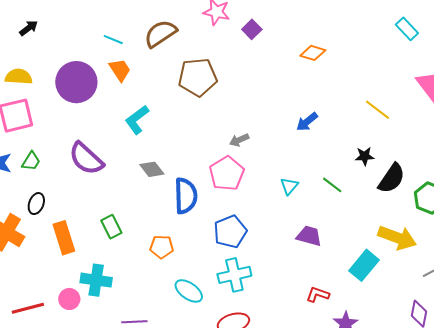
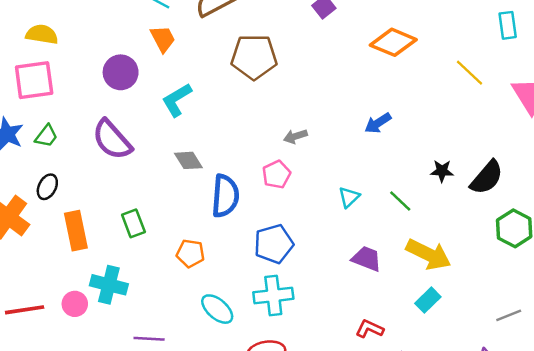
cyan rectangle: (407, 29) -> (508, 25), turned 30
orange diamond: (313, 53) -> (393, 42), size x1.5
purple circle: (76, 82) -> (121, 72), moved, size x0.7
yellow line: (378, 110) -> (469, 73), moved
pink pentagon: (227, 173) -> (277, 174), size x0.7
black semicircle: (392, 178) -> (487, 177), moved
yellow arrow: (397, 238) -> (429, 254), moved
cyan rectangle: (364, 265) -> (428, 300), size x0.7

